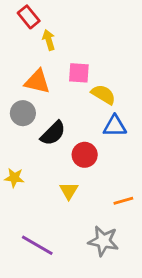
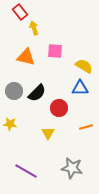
yellow semicircle: (103, 94) -> (84, 66), moved
gray circle: (23, 113) -> (14, 91), moved
orange line: (123, 201) -> (86, 127), moved

